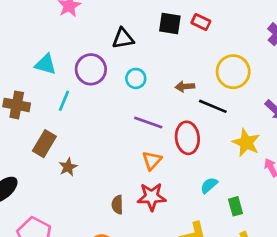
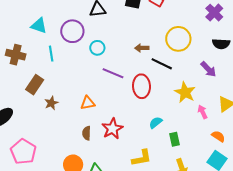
cyan circle: (136, 78) -> (97, 48), moved
cyan line: (64, 101) -> (51, 54), turned -35
orange triangle: (152, 160) -> (88, 103), moved, turned 35
red star: (152, 197) -> (112, 129), turned -30

